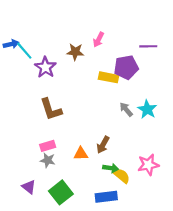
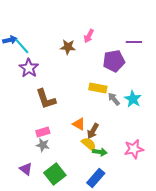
purple star: (45, 67) -> (29, 68), moved
yellow rectangle: (108, 77) -> (98, 88), moved
orange triangle: (81, 154) -> (79, 124), moved, turned 32
yellow semicircle: (122, 176) -> (89, 144), moved
blue rectangle: (106, 197) -> (96, 178), turned -42

